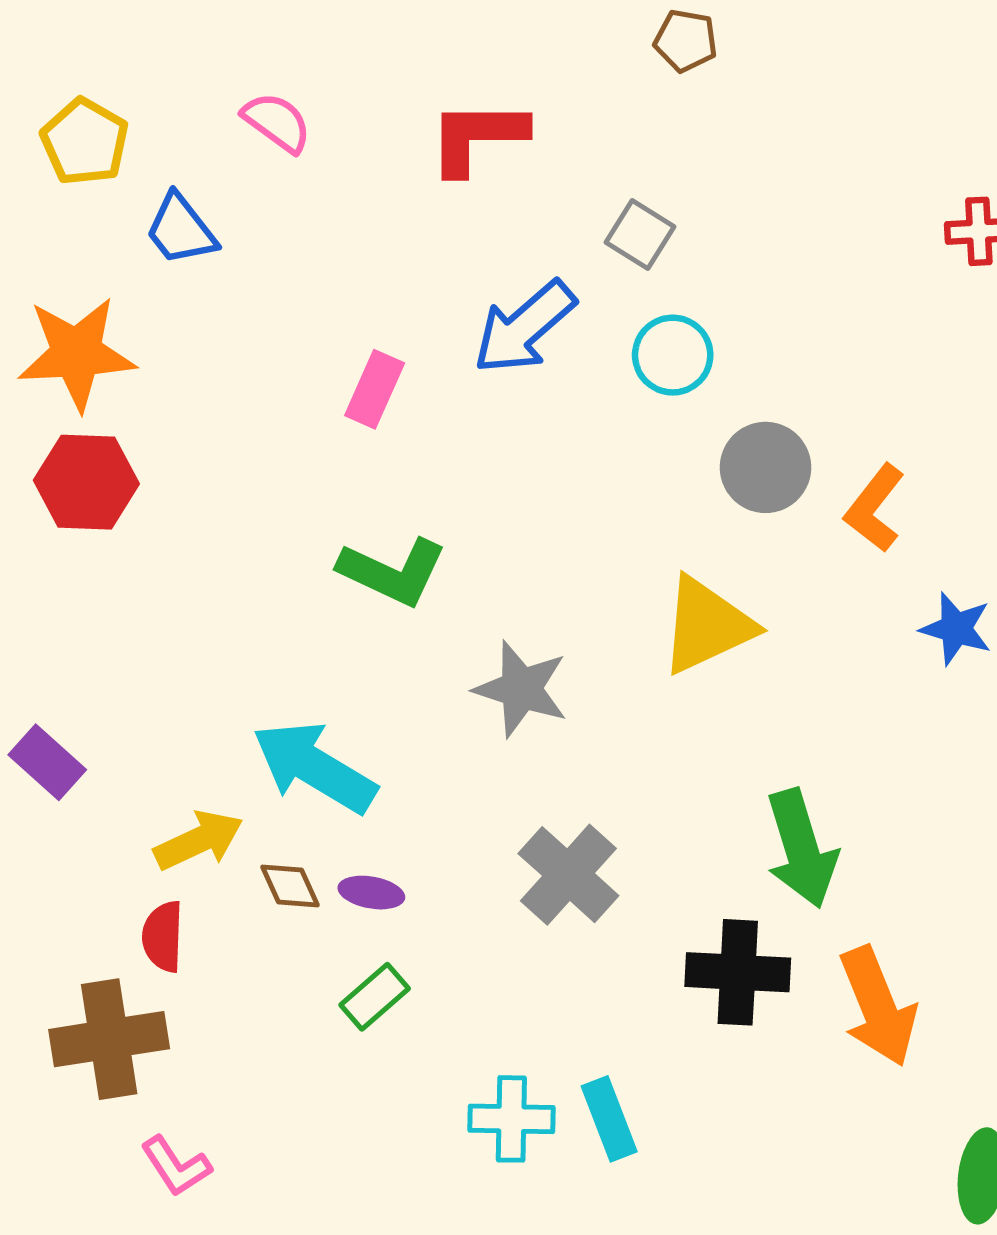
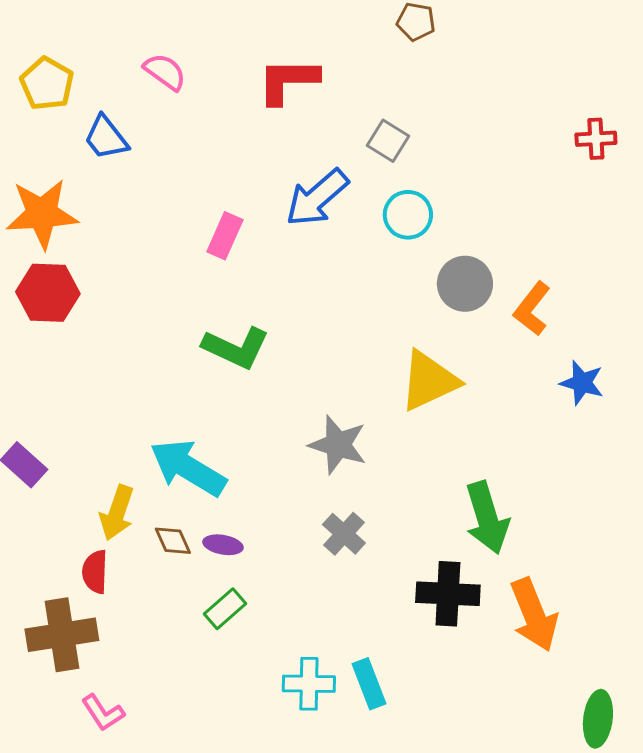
gray star: (521, 689) -> (338, 445), moved
yellow arrow: (199, 840) -> (117, 513), turned 134
gray cross: (568, 875) -> (344, 534), size x0.7

